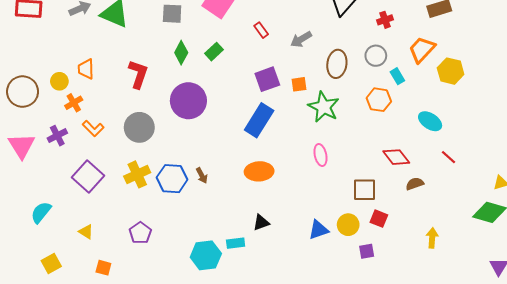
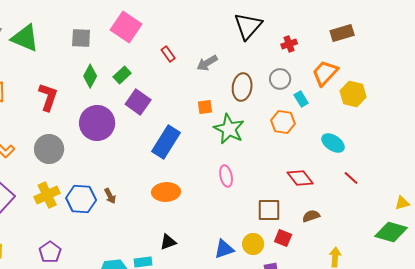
purple square: (267, 79) -> (138, 102), moved, turned -35
brown semicircle: (415, 184) -> (311, 216), moved

